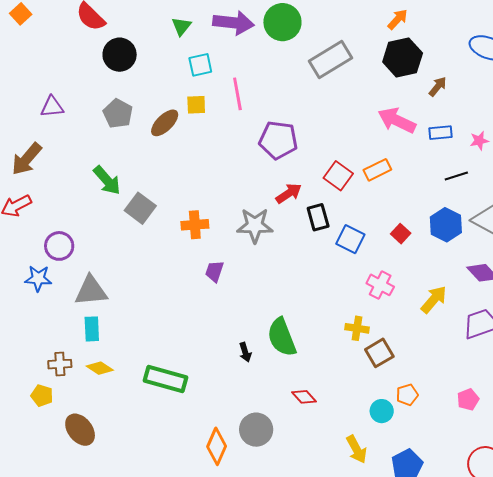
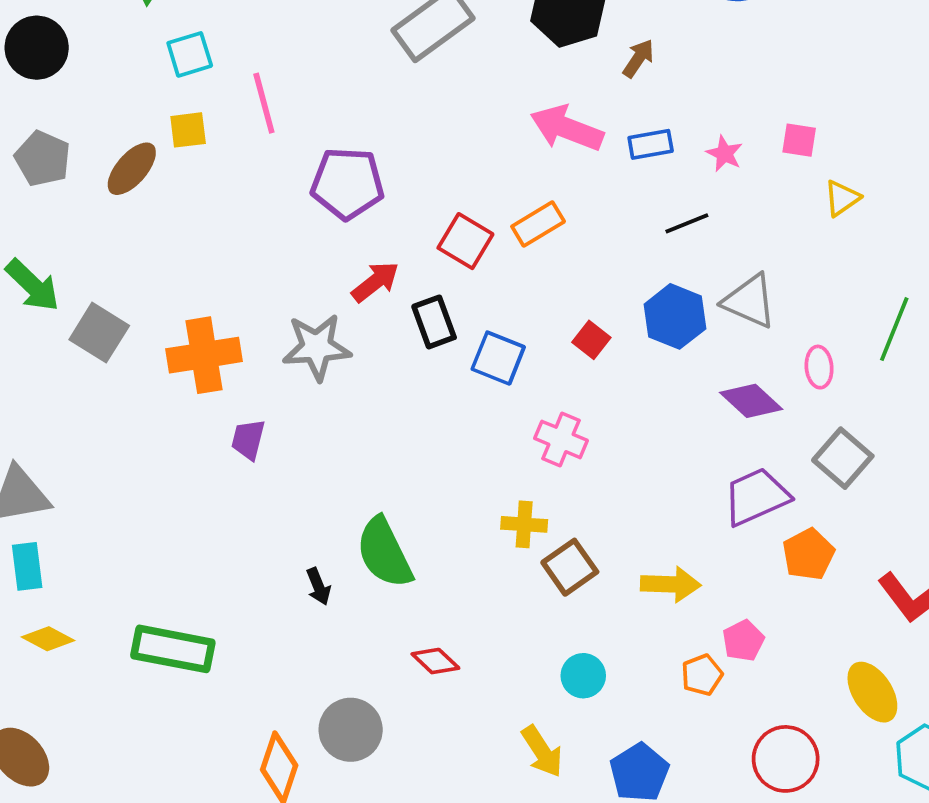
pink star: (479, 141) -> (725, 154), turned -30
orange cross: (195, 225) -> (204, 355), size x1.4
yellow arrow: (434, 299) -> (671, 584), moved, turned 56
orange pentagon: (407, 395) -> (702, 675), moved

